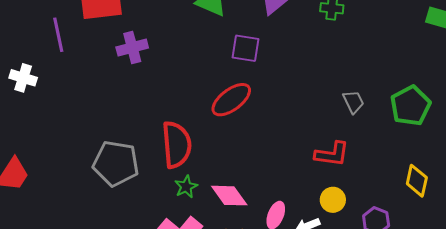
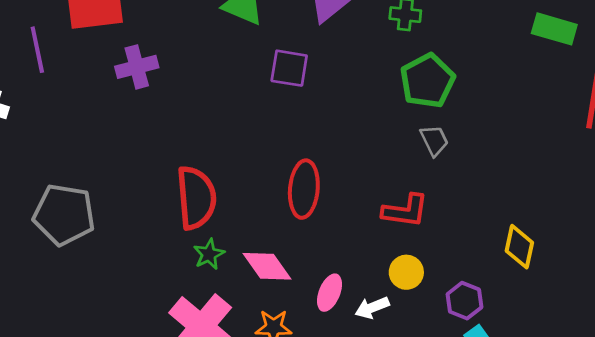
red ellipse: (231, 100) -> (304, 189), moved, turned -48
green pentagon: (411, 106) -> (427, 81), moved
gray pentagon: (116, 163) -> (64, 215), moved

